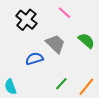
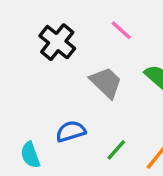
blue semicircle: (34, 59) -> (71, 131), moved

